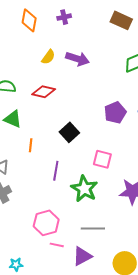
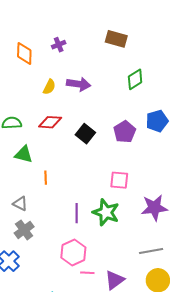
black square: (69, 132) -> (85, 134), moved
purple line: (56, 171) -> (77, 213), moved
gray line: (93, 229) -> (151, 251), moved

